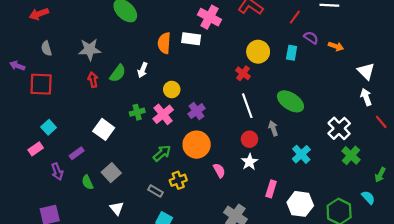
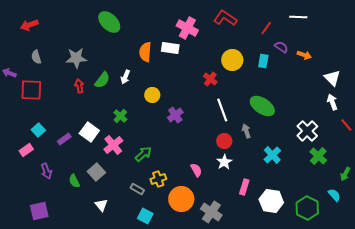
red cross: (243, 73) -> (210, 79), moved
green cross: (137, 112) -> (120, 116), turned -32
pink cross: (163, 114) -> (113, 145), moved
orange circle: (197, 145) -> (181, 199), moved
purple rectangle: (77, 153) -> (64, 139), moved

